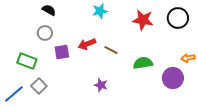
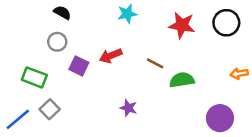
brown line: (111, 50) -> (155, 63), moved
purple square: (62, 52) -> (79, 66), turned 35
purple circle: (173, 78) -> (220, 118), moved

